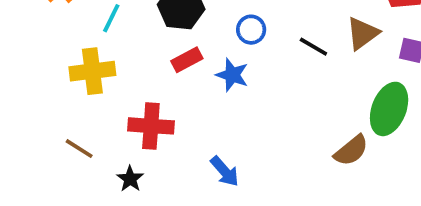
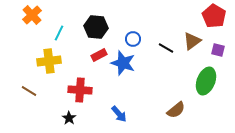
blue star: (232, 75) -> (123, 63), size x1.4
brown line: (79, 149) -> (29, 91), moved
brown semicircle: (351, 151) -> (176, 110), moved

